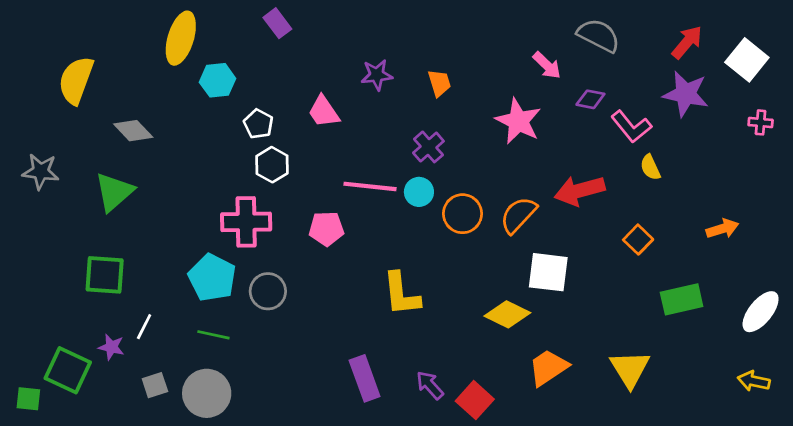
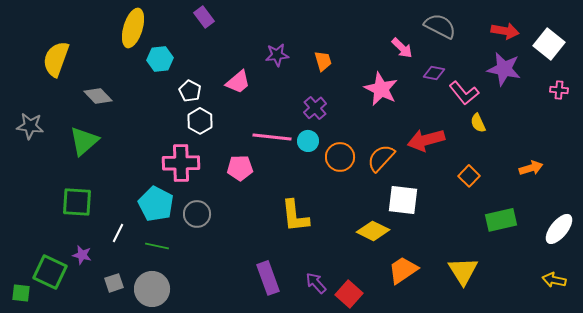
red arrow: (687, 42) -> (505, 31), turned 60
pink trapezoid: (324, 112) -> (238, 82), turned -96
white line: (144, 327) -> (118, 233), moved

